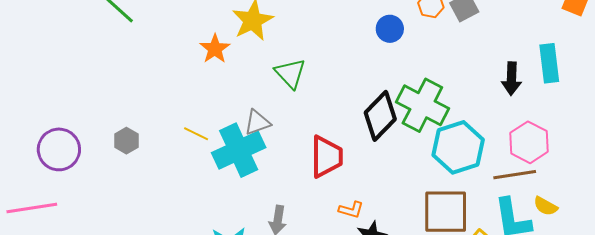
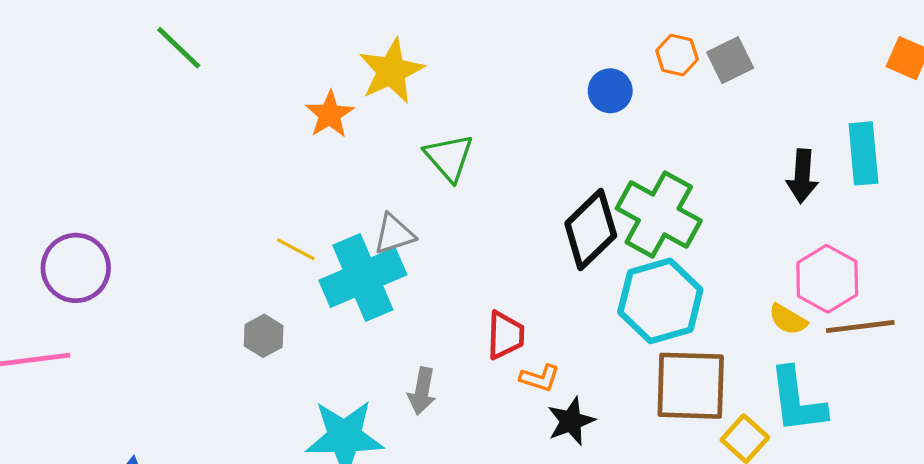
gray hexagon: (126, 141) -> (264, 336), moved
cyan hexagon: (458, 147) -> (660, 301), moved
red trapezoid: (326, 157) -> (505, 335), moved, size x0.7
brown line: (515, 175) -> (860, 327), moved
yellow semicircle: (546, 206) -> (788, 319), moved

